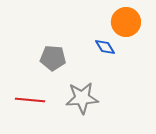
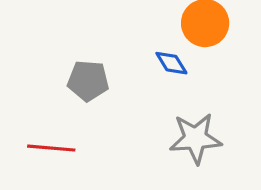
gray star: (82, 98) -> (195, 138), moved

